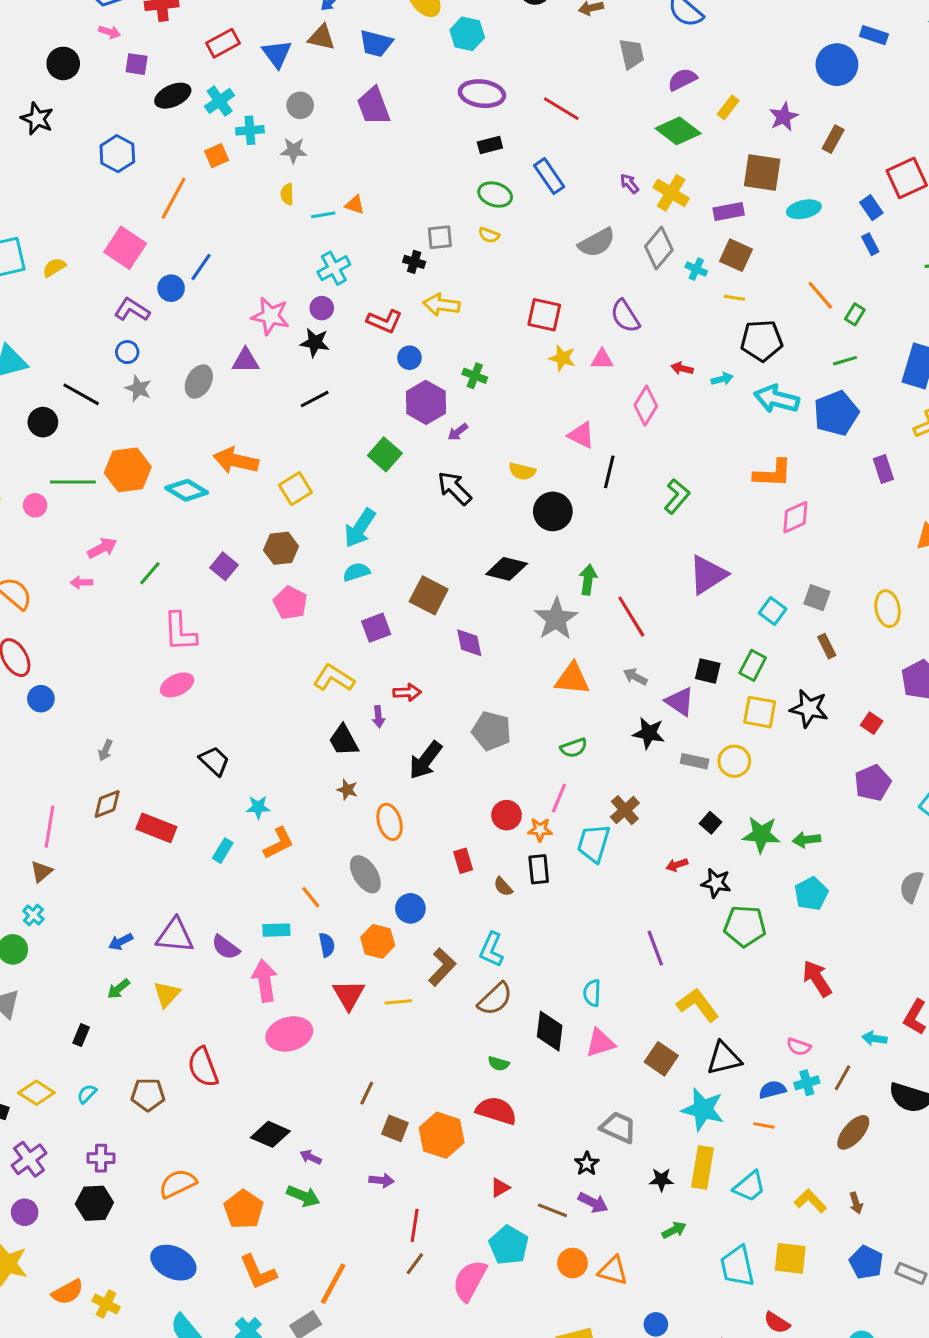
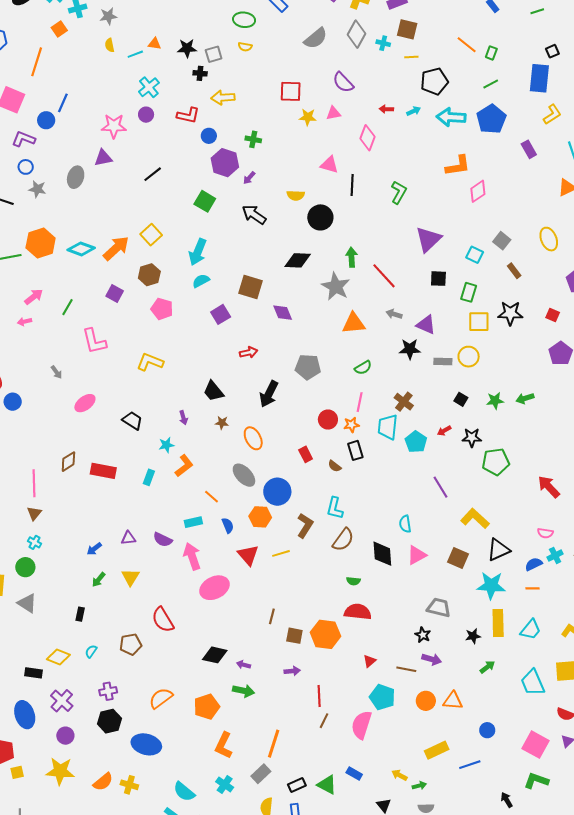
black star: (315, 343) -> (187, 48), moved
orange arrow: (236, 461) -> (116, 248), moved, turned 136
gray square: (817, 598) -> (502, 241), turned 30
black square: (708, 671) -> (438, 279), moved
yellow L-shape: (334, 678) -> (150, 362), moved
pink ellipse: (177, 685) -> (85, 403), moved
purple arrow: (378, 717) -> (183, 418), moved
gray arrow: (105, 750) -> (57, 372), moved, turned -48
green star: (761, 835) -> (495, 401), size x0.7
cyan pentagon: (811, 894) -> (416, 442), moved
blue circle: (410, 908) -> (277, 492), size x1.4
purple triangle: (175, 935) -> (128, 538), size x0.6
orange pentagon: (244, 1209) -> (207, 707), turned 30
blue ellipse: (173, 1263) -> (146, 744), moved
orange L-shape: (258, 1272) -> (224, 745), turned 60

